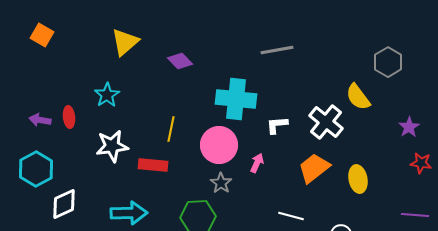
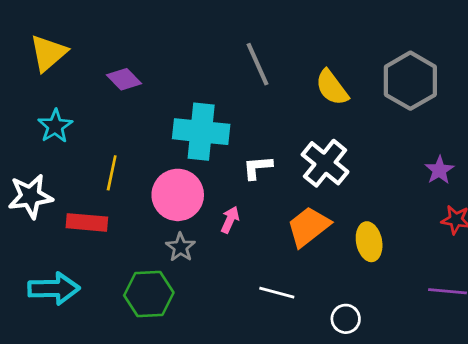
gray line: (277, 50) -> (258, 64), turned 76
gray hexagon: (388, 62) -> (410, 81), size x1.4
cyan star: (107, 95) -> (55, 126), moved
yellow semicircle: (358, 97) -> (332, 88), moved

